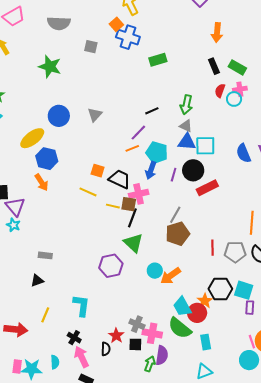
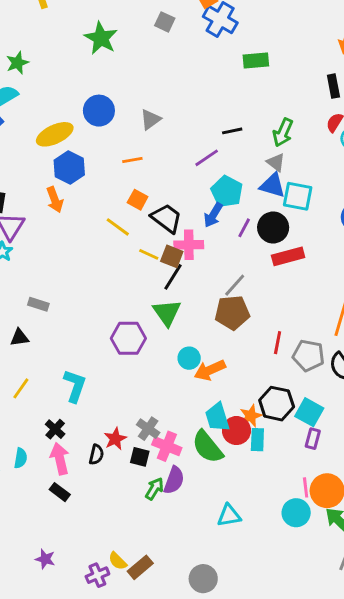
orange line: (132, 148) -> (132, 160), moved
cyan rectangle: (206, 342) -> (257, 440), moved

